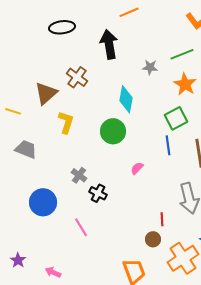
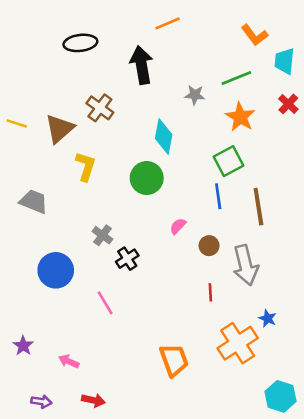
yellow line: (13, 111) -> (17, 123), moved
black cross: (98, 193) -> (127, 259), turned 30
brown circle: (153, 239) -> (209, 246), moved

